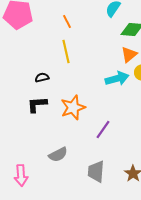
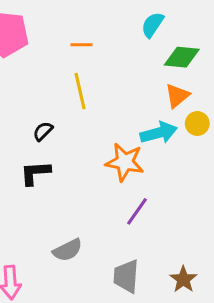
orange line: (67, 22) -> (82, 45), turned -64
black semicircle: (42, 78) -> (43, 131), turned -32
orange star: (73, 108) -> (125, 162), moved, turned 30

